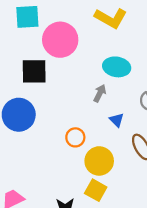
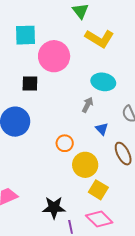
black square: (34, 71) -> (30, 84), size x0.7
yellow square: (96, 190) -> (98, 190), moved

